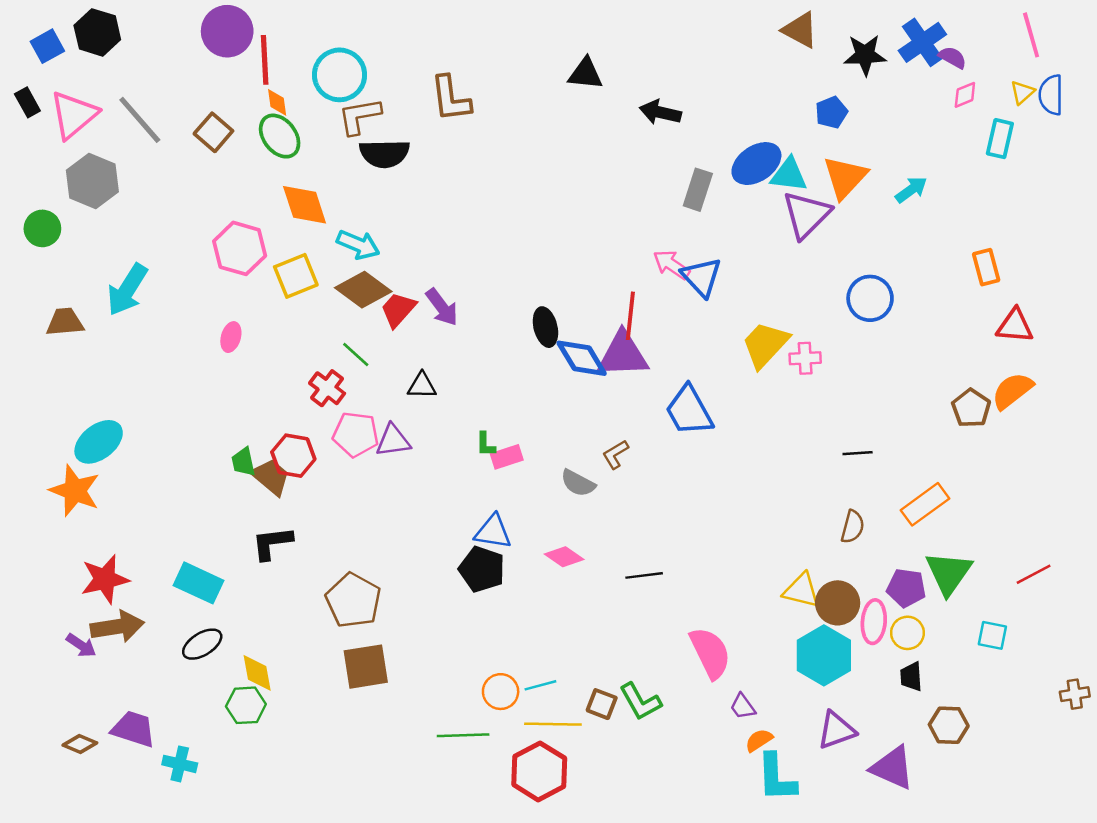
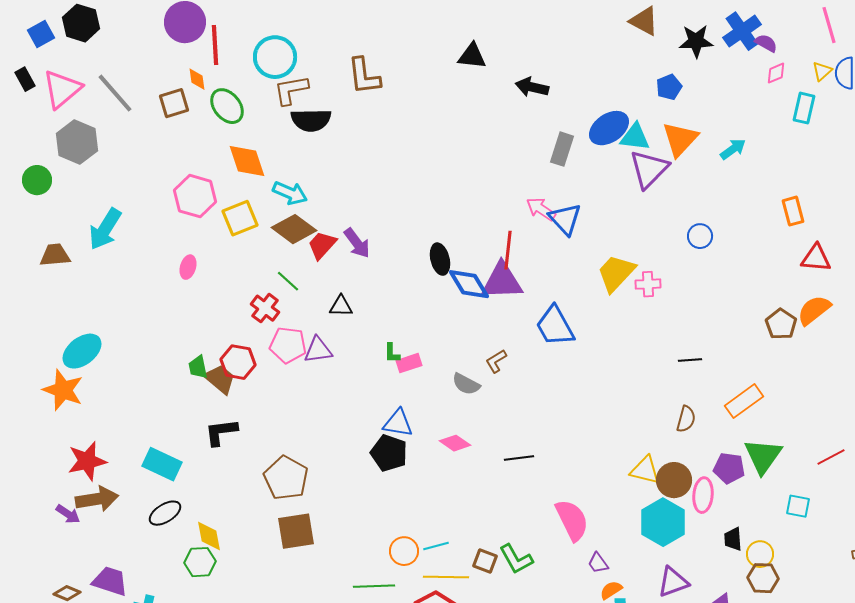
orange diamond: (277, 102) -> (197, 79), moved
brown square: (213, 132) -> (174, 103), turned 32
blue circle: (870, 298) -> (700, 236), size x0.7
yellow circle: (907, 633) -> (760, 554), moved

